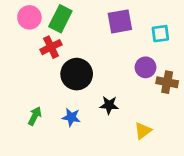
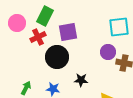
pink circle: (29, 17) -> (17, 23), moved
purple square: (120, 21) -> (68, 32), moved
cyan square: (160, 34) -> (119, 27), size x1.5

